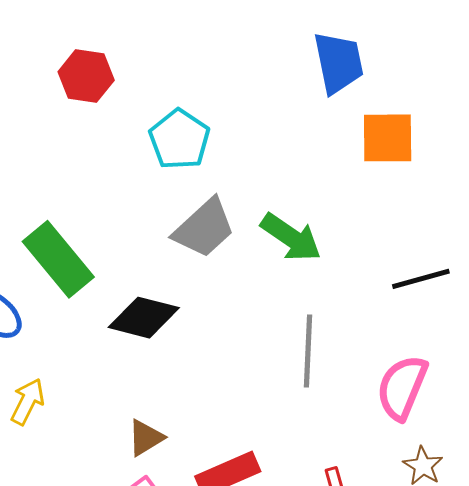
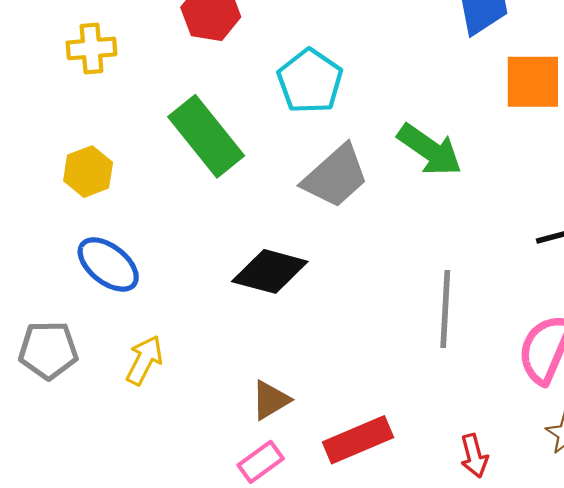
green arrow: (291, 237) -> (430, 150), moved
green rectangle: (58, 259) -> (206, 136), moved

